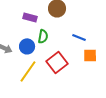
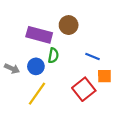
purple rectangle: (30, 17) -> (39, 35), size x1.6
red square: (57, 62) -> (84, 89), moved

